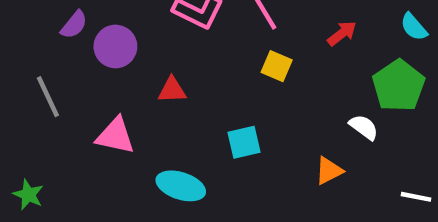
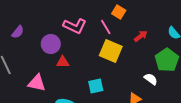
purple circle: (115, 47) -> (51, 44), moved
yellow square: (277, 66) -> (111, 51), size x1.6

